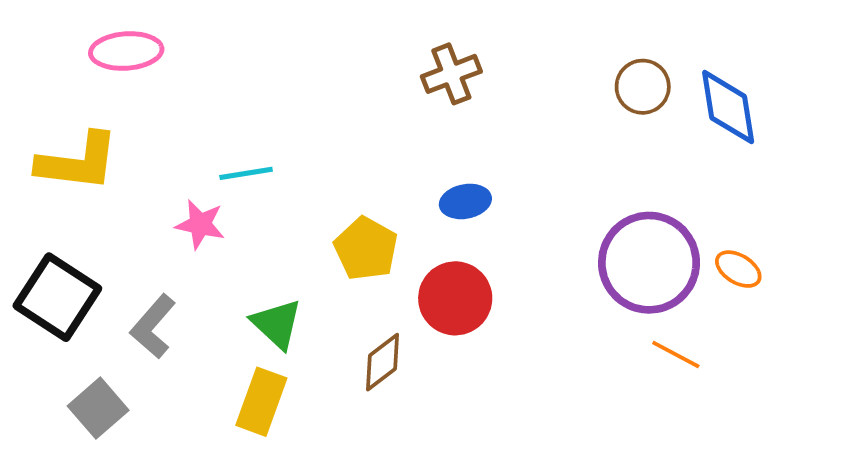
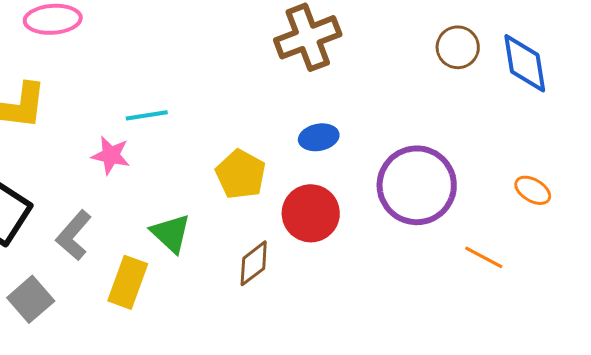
brown cross: (451, 74) -> (308, 37), size x1.4
purple circle: (649, 263) -> (417, 185), moved
yellow rectangle: (261, 402) -> (128, 282), moved

